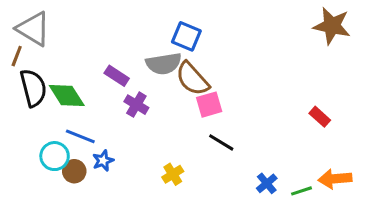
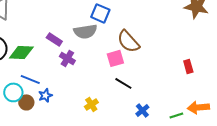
brown semicircle: (192, 79) -> (128, 41), moved
green diamond: (67, 95) -> (21, 52), turned -55
red rectangle: (320, 117) -> (188, 66), turned 32
blue cross: (267, 183) -> (142, 110), moved

